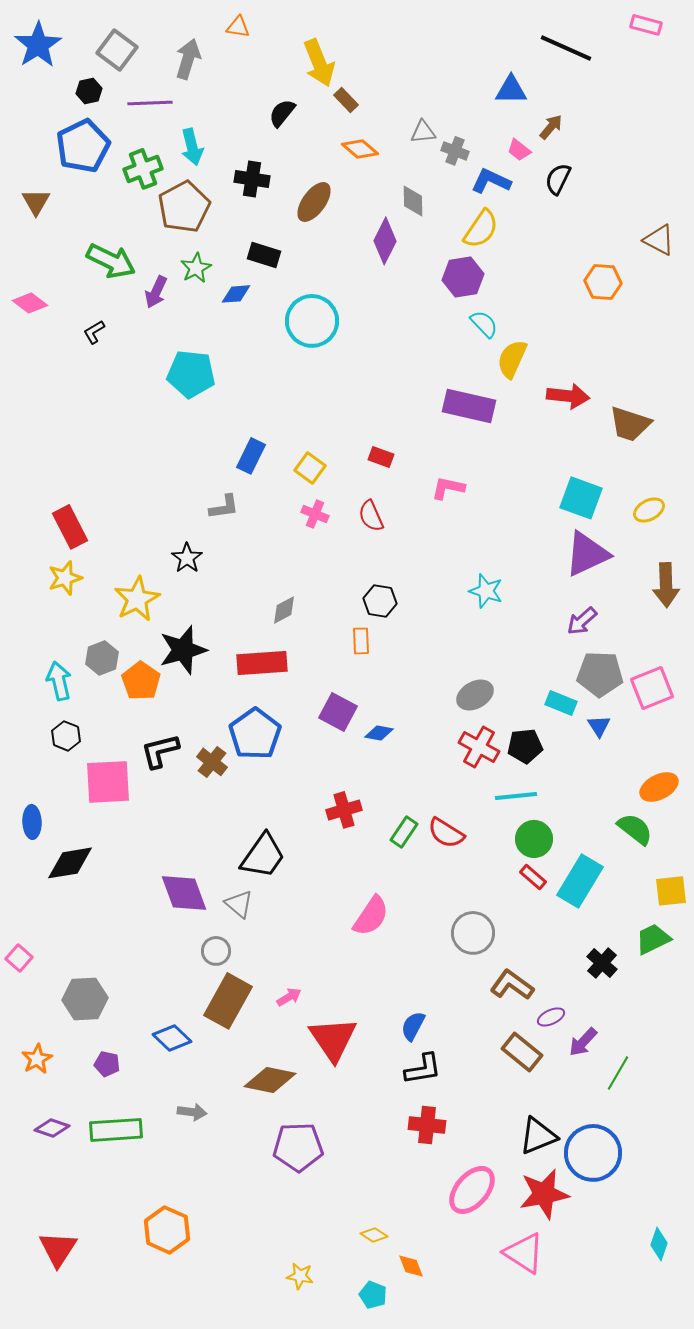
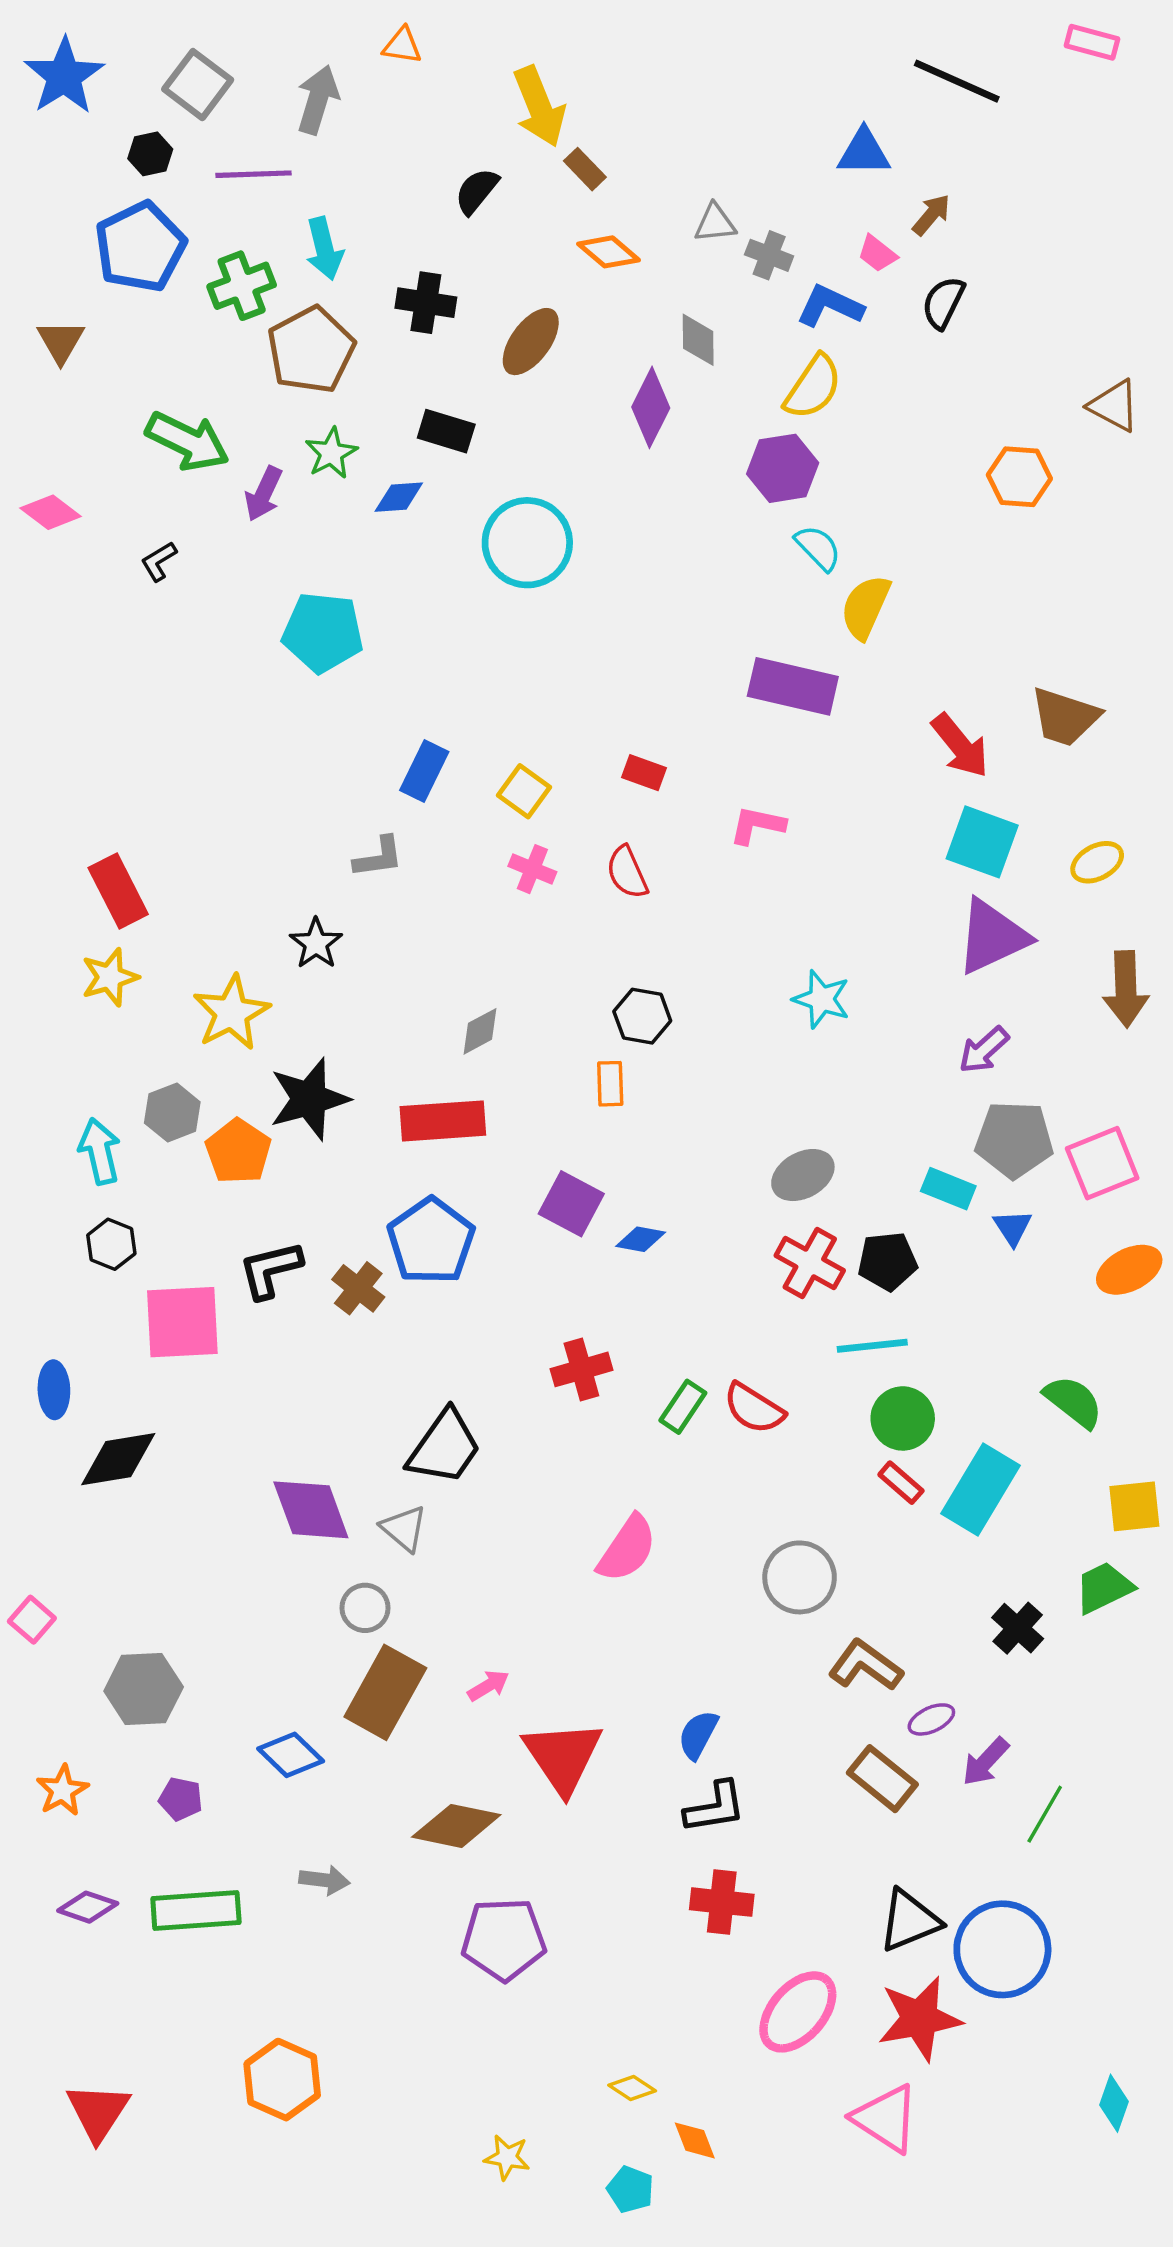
red arrow: (568, 396) -> (960, 746), moved, turned 45
orange ellipse: (659, 787) -> (1129, 1270), moved

